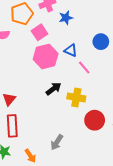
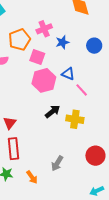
pink square: (40, 32) -> (37, 57), turned -35
blue circle: (101, 42) -> (94, 46), moved
red circle: (95, 120) -> (95, 156), moved

